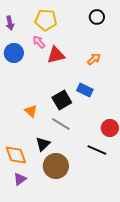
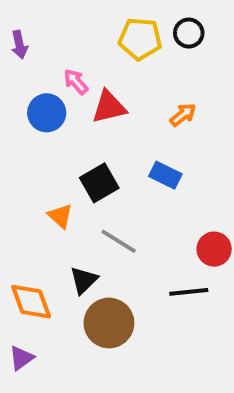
yellow pentagon: (46, 20) -> (140, 39), moved
blue circle: (14, 53) -> (47, 113), moved
black square: (62, 100) -> (99, 183), moved
black line: (97, 150) -> (189, 292), turned -30
purple triangle: (20, 179) -> (21, 358), moved

